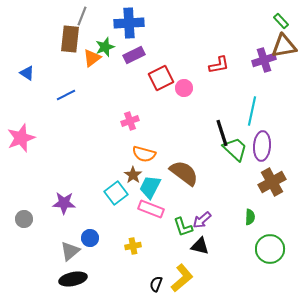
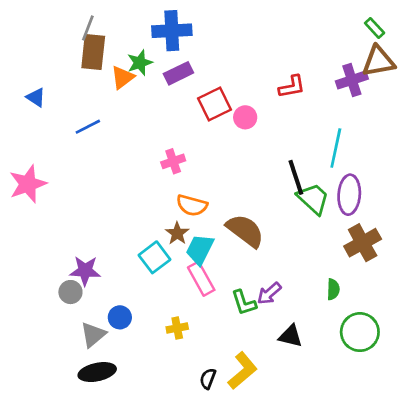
gray line: (82, 16) -> (88, 28), moved
pink rectangle: (151, 209) -> (201, 279), turned 40
gray circle: (24, 219) -> (70, 292), moved
black triangle: (200, 246) -> (291, 336), moved

